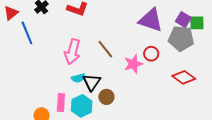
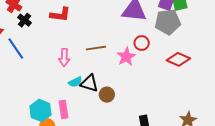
brown line: (105, 49) -> (96, 48), turned -48
pink arrow: (72, 52) -> (64, 57), size x0.7
black triangle: (92, 82) -> (89, 83), turned -36
cyan hexagon: (82, 106) -> (40, 110), moved

